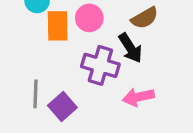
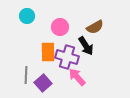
orange rectangle: (58, 26) -> (48, 52), moved
pink arrow: (138, 97) -> (77, 77), moved, turned 60

